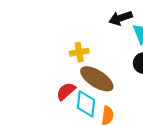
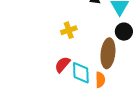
brown ellipse: (97, 79) -> (108, 53), moved, turned 72

